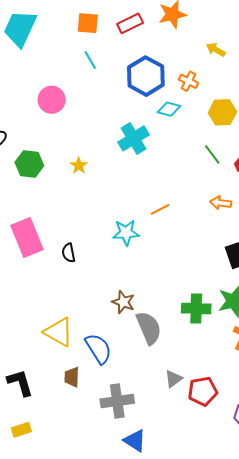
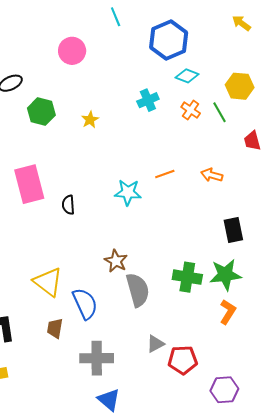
orange cross: (189, 81) -> (191, 110), moved
cyan cross: (133, 138) -> (148, 100), size x0.7
green line: (212, 154) -> (220, 112), moved
orange arrow: (221, 203) -> (212, 175), moved

